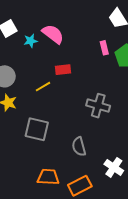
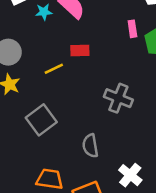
gray square: (37, 129) -> (41, 120), turned 35

